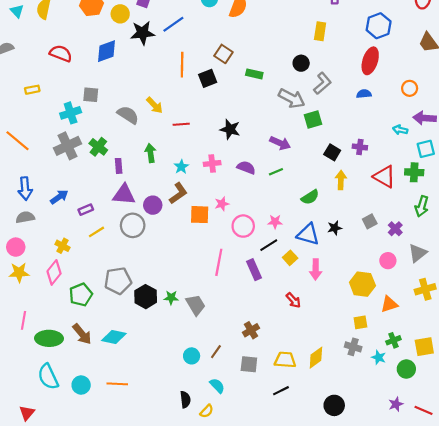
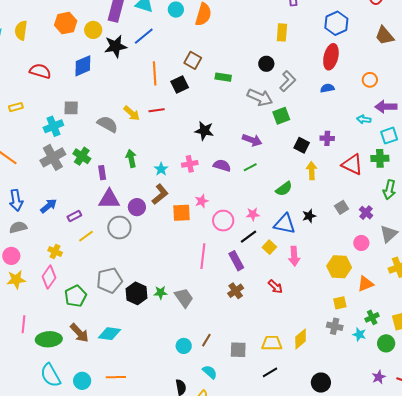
red line: (181, 124) -> (157, 110), moved
brown cross: (251, 330) -> (236, 291), moved

